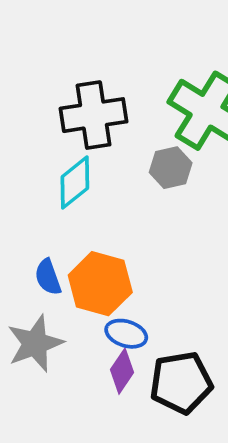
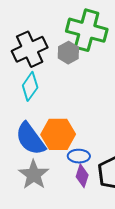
gray hexagon: (171, 168) -> (68, 53), moved
blue semicircle: (48, 277) -> (30, 139), size x1.8

